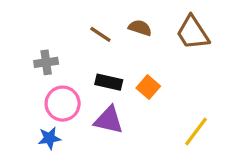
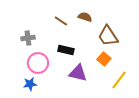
brown trapezoid: (193, 33) -> (108, 36), moved
orange square: (148, 87) -> (104, 59), moved
purple triangle: (109, 120) -> (78, 73), moved

